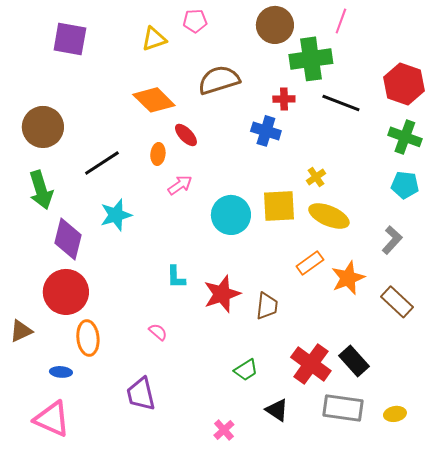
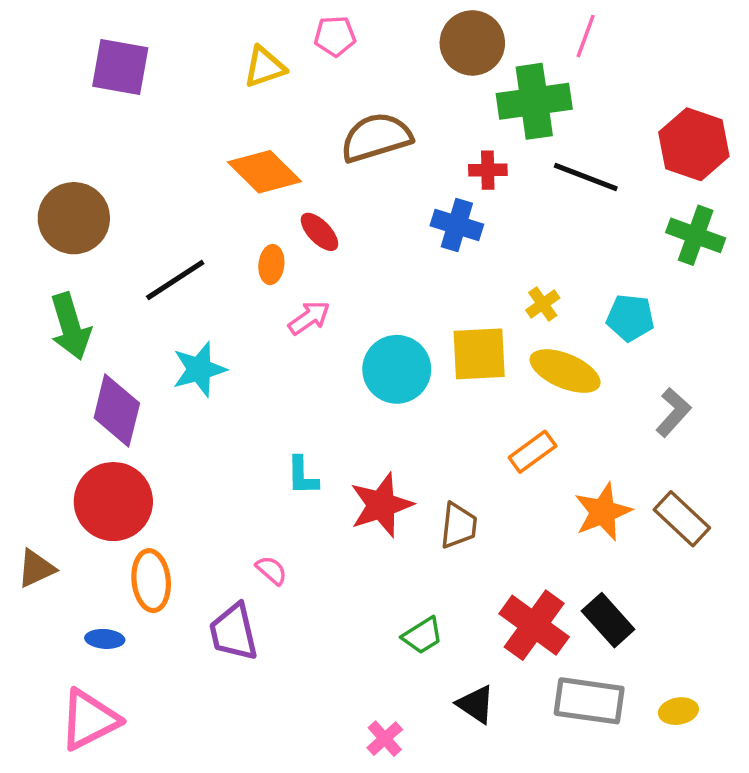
cyan pentagon: (405, 185) -> (630, 318), moved
orange star: (348, 278) -> (603, 512), moved
purple trapezoid: (141, 394) -> (234, 632), moved
pink triangle: (52, 419) -> (89, 720), turned -51

